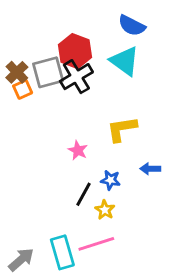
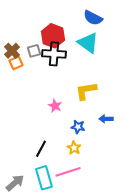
gray square: (48, 72) -> (34, 51), size x0.6
black cross: (76, 77) -> (54, 54), turned 35
black line: (84, 194) -> (41, 149), moved

